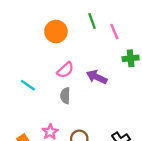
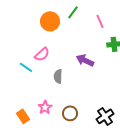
green line: (92, 21) -> (73, 12), moved, turned 56
pink semicircle: (65, 70) -> (42, 54), moved

